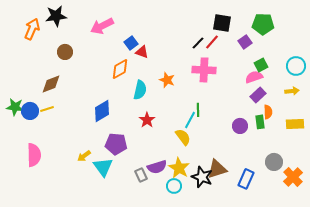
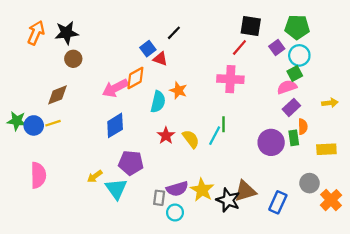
black star: (56, 16) -> (66, 33), moved
pink arrow: (102, 26) -> (115, 88), moved
black line: (198, 43) -> (174, 33), moved
cyan circle: (296, 66) -> (299, 55), moved
orange star: (167, 80) -> (178, 90), moved
yellow rectangle: (295, 124) -> (326, 149), moved
purple circle: (240, 126) -> (271, 142), size x1.5
yellow semicircle: (183, 137) -> (191, 139), moved
gray rectangle: (141, 175) -> (159, 198), turned 32
cyan circle: (174, 186) -> (175, 212), moved

